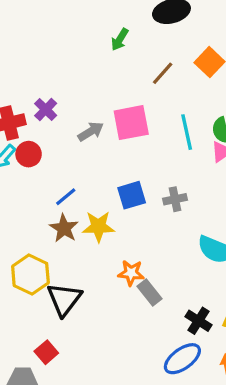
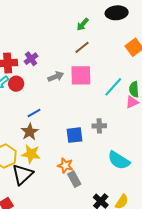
brown line: (163, 73) -> (82, 47), moved
cyan line: (187, 132) -> (113, 87), turned 45
blue square: (132, 195) -> (75, 135), moved
yellow star: (98, 227) -> (31, 154), moved

